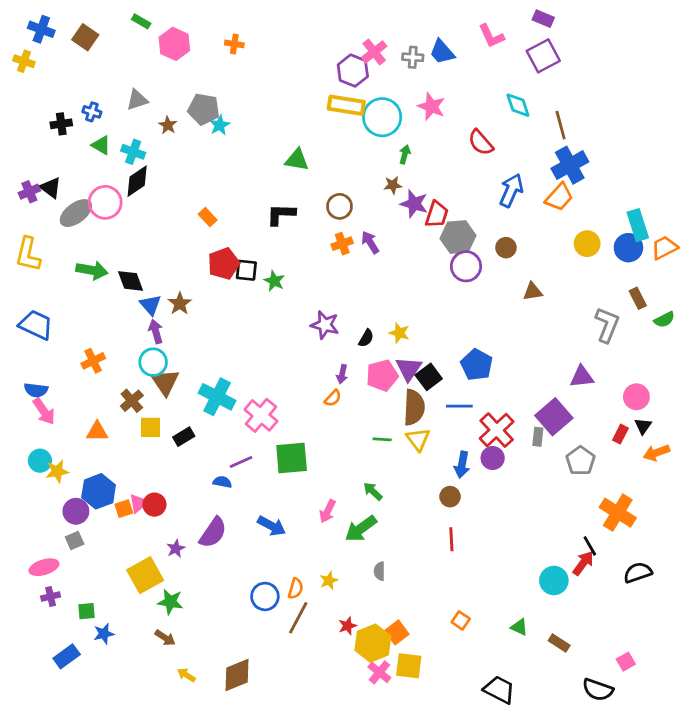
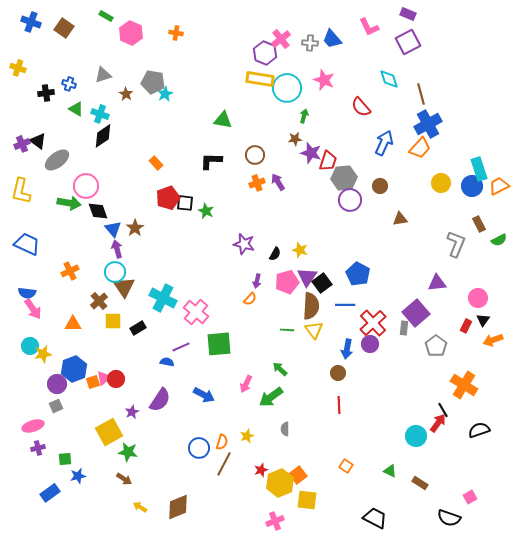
yellow cross: (24, 61) -> (18, 68), moved
pink circle: (105, 202) -> (86, 186), moved
pink cross: (379, 672) -> (275, 521), moved, turned 30

